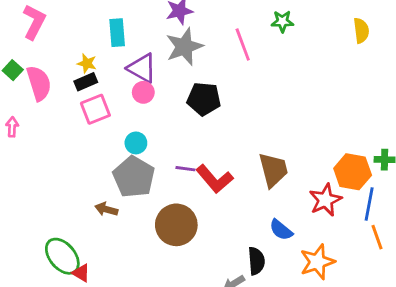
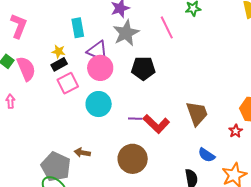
pink circle: (143, 92) -> (100, 68), size x1.6
cyan circle: (136, 143) -> (99, 104), size x1.6
gray pentagon: (134, 177) -> (56, 167), moved
red star: (325, 200) -> (236, 131), size x0.6

